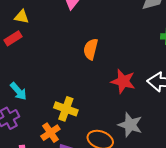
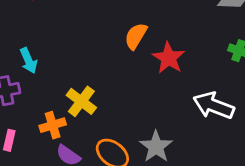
red star: (123, 81) -> (169, 58), moved

